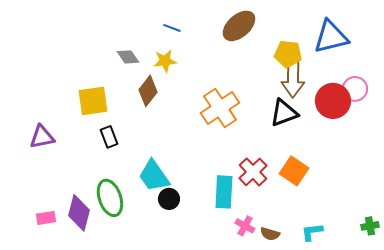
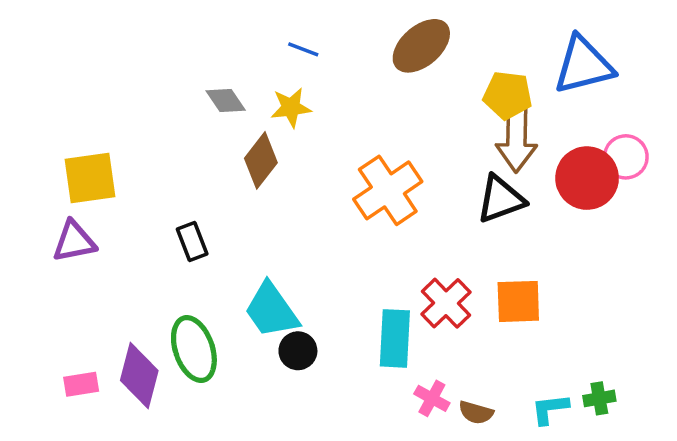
yellow square: (93, 101) -> (90, 178), moved
orange square: (294, 171) -> (518, 301), turned -36
green cross: (370, 226) -> (599, 398), moved

